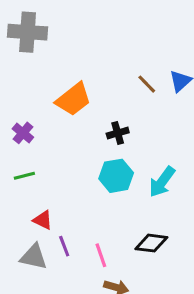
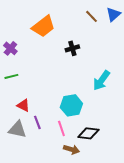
cyan hexagon: (116, 176) -> (71, 105), moved
black diamond: (151, 243) -> (88, 133), moved

